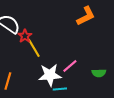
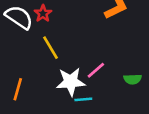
red star: (25, 36) -> (43, 14), moved

